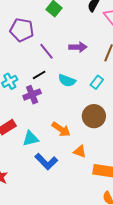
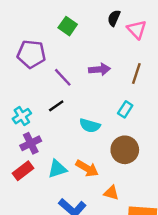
cyan semicircle: (67, 81) -> (90, 125), moved
purple cross: (32, 95) -> (31, 143), moved
cyan triangle: (31, 139) -> (57, 169), moved

